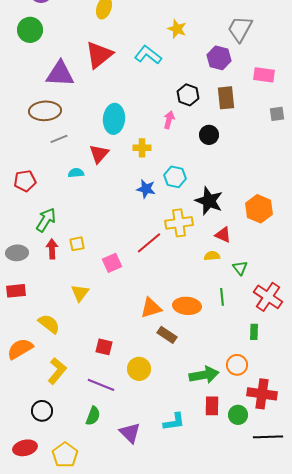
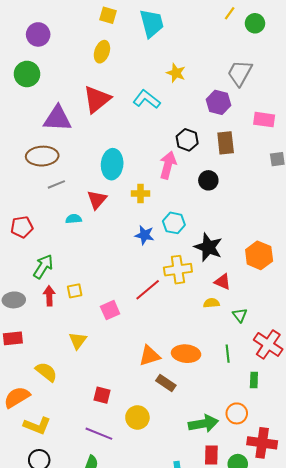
pink arrow: (169, 120) -> (168, 165), size x1.5
green line: (222, 297) -> (228, 354), moved
yellow L-shape: (57, 371) -> (37, 426), moved, turned 72

